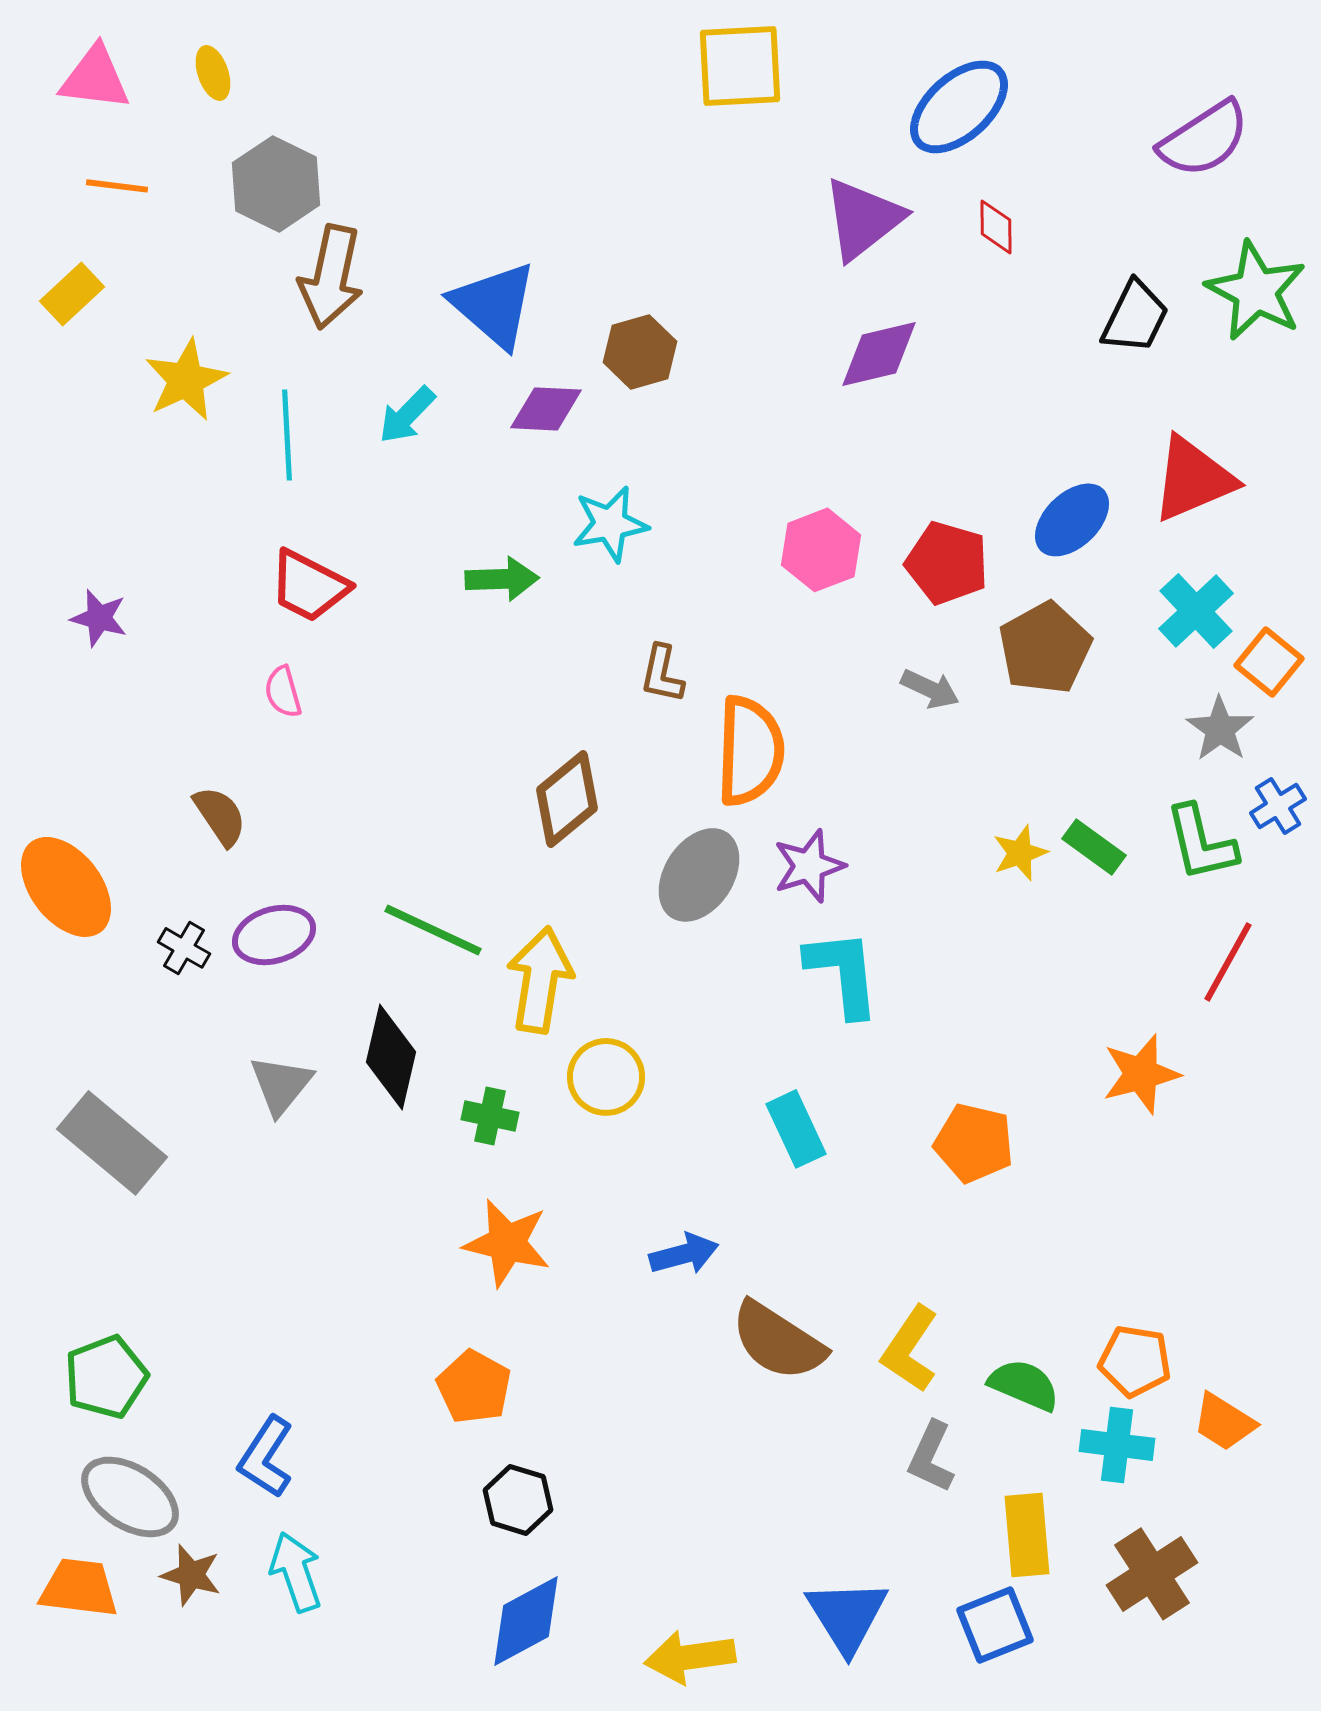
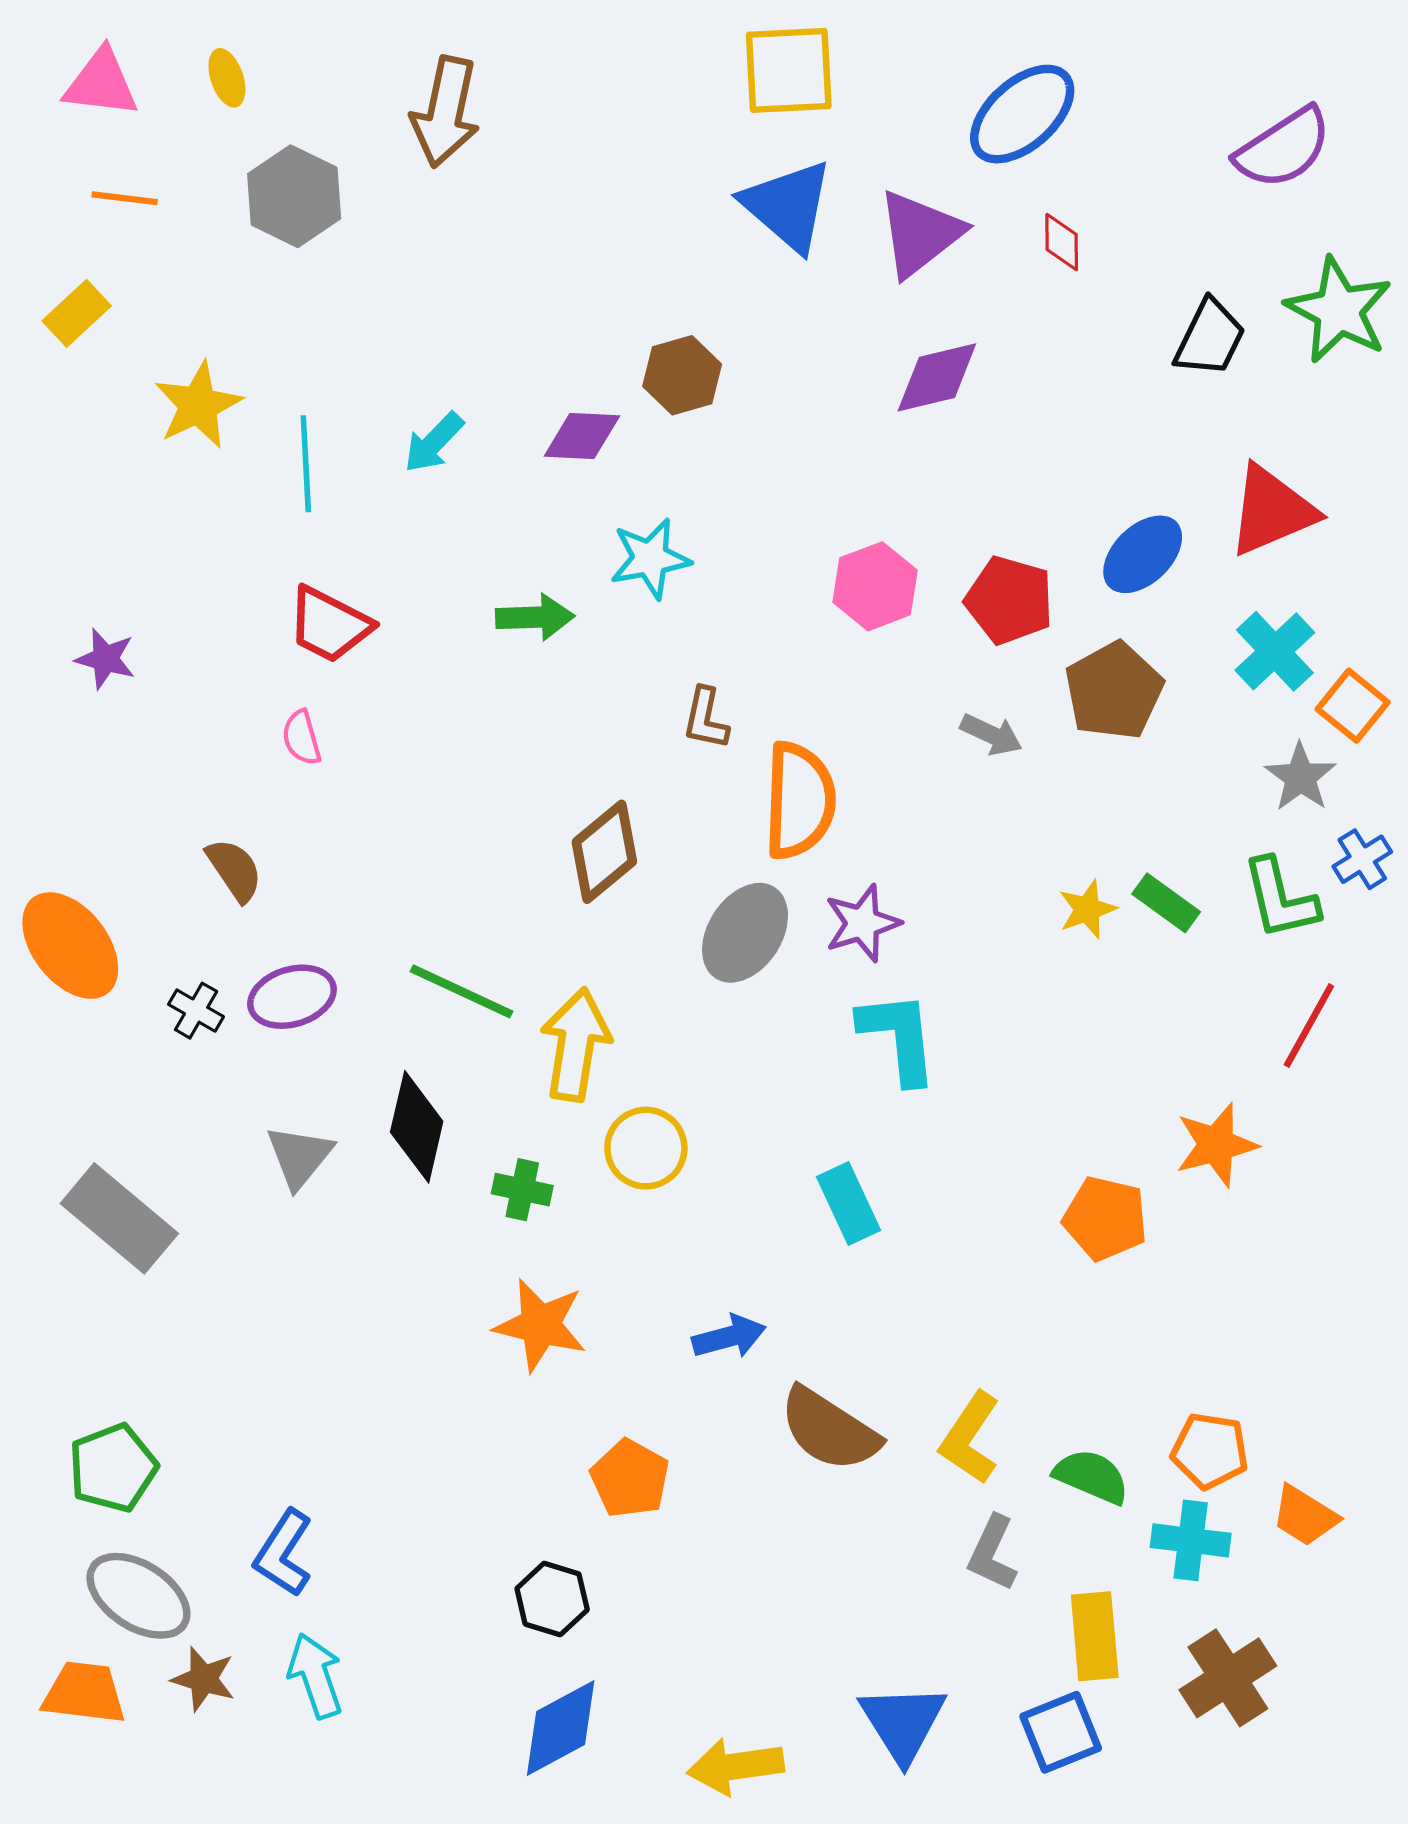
brown arrow: (331, 277) -> (445, 112), moved
blue triangle: (494, 305) -> (788, 206), moved
orange pentagon: (974, 1143) -> (1105, 1218), moved
orange pentagon: (474, 1387) -> (630, 1479), moved

